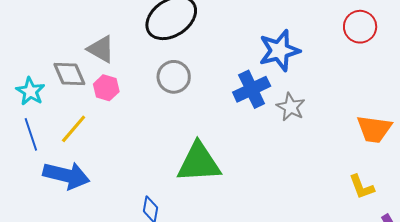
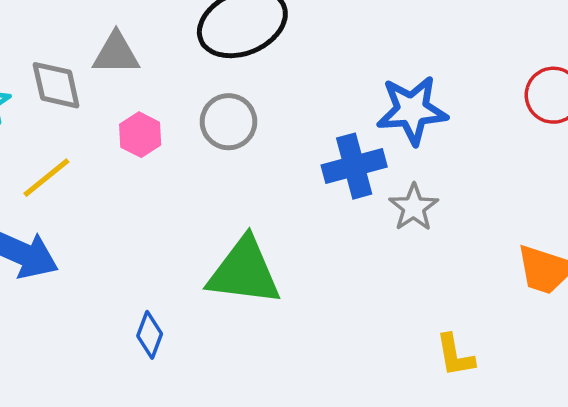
gray triangle: (101, 49) -> (116, 53), turned -40
pink hexagon: (106, 88) -> (140, 135), moved
yellow L-shape: (362, 187) -> (455, 355), moved

